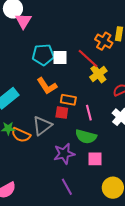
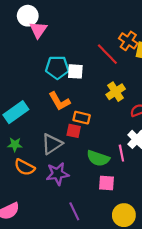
orange cross: (104, 41) -> (128, 41), moved
red line: (88, 59) -> (107, 54), moved
pink line: (89, 113) -> (121, 153), moved
orange semicircle: (21, 135) -> (25, 167), moved
purple star: (64, 154) -> (58, 174), moved

